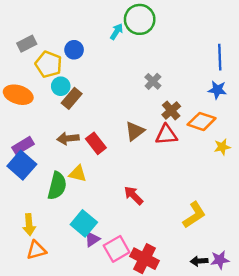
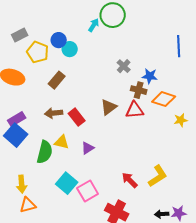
cyan circle: (61, 86) -> (70, 49), moved
blue star: (217, 90) -> (150, 76), moved
brown cross: (171, 110) -> (139, 90), turned -35
red arrow: (134, 195) -> (130, 180), moved
purple triangle: (92, 239) -> (88, 148), moved
pink square: (117, 249) -> (88, 191), moved

